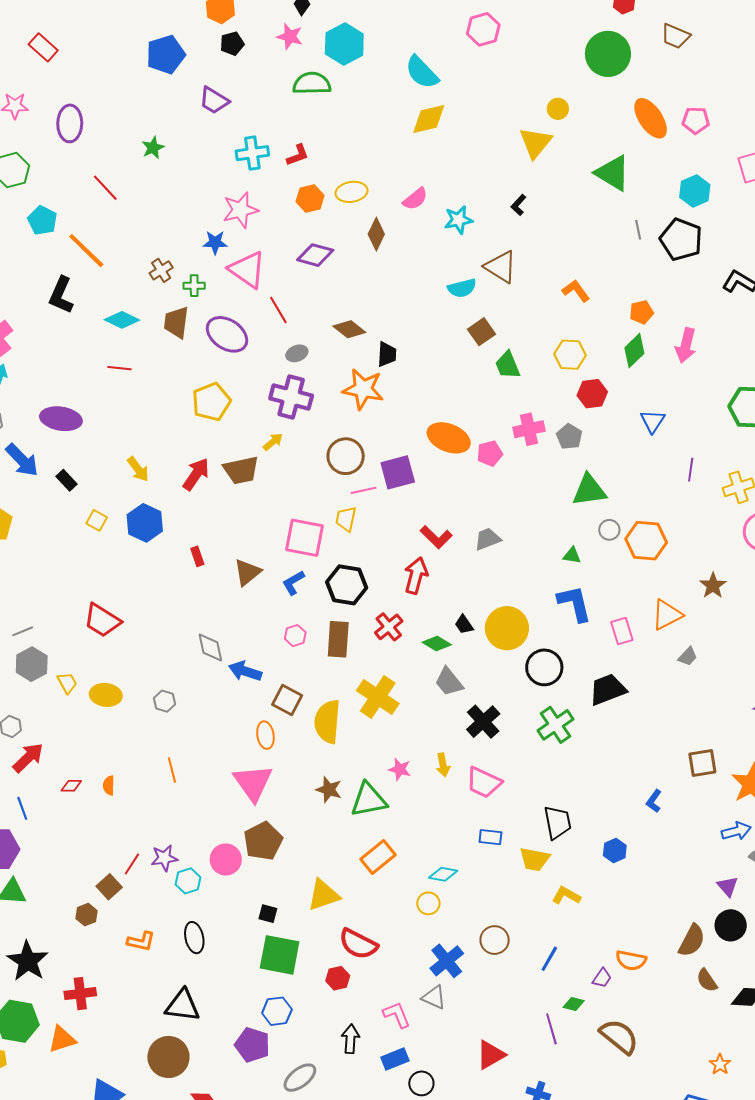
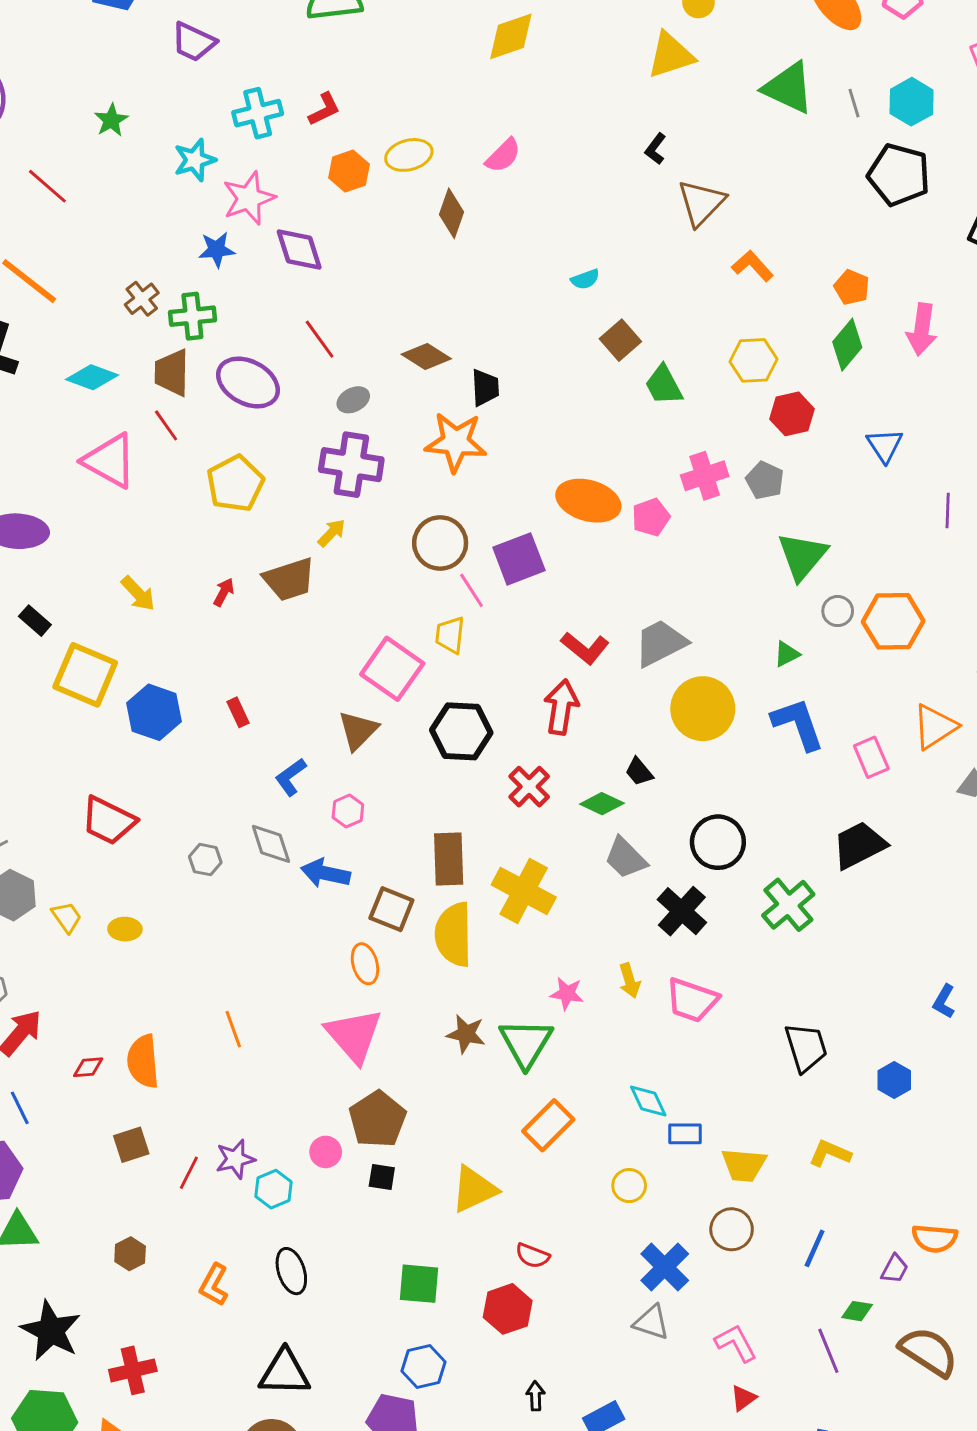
yellow triangle: (535, 143) -> (671, 55), turned 39
cyan star: (459, 220) -> (195, 160), moved
gray line: (638, 230) -> (854, 103), moved
purple diamond: (315, 255) -> (299, 250), moved, turned 63
brown triangle: (501, 267) -> (701, 203), moved, turned 48
pink triangle: (247, 270) -> (110, 461), moved
green cross: (194, 286) -> (192, 316), size x1.4
cyan semicircle: (462, 288) -> (585, 279), size x0.7
orange pentagon: (641, 312) -> (852, 287), turned -30
red line: (119, 368) -> (166, 425), moved, turned 55
red arrow: (196, 474) -> (224, 592), size x0.6
pink line: (364, 490) -> (472, 590), turned 75
green triangle: (589, 490) -> (802, 556), turned -36
yellow square: (97, 520) -> (85, 675), size x2.0
blue hexagon: (145, 523) -> (154, 712), moved
pink square: (304, 538) -> (392, 669), turned 30
gray trapezoid: (487, 539) -> (661, 643), size x1.4
green triangle: (572, 555) -> (787, 654), turned -30
brown triangle: (247, 572) -> (358, 730), moved
blue L-shape: (293, 583) -> (291, 777), moved
yellow circle: (507, 628) -> (703, 709), moved
pink hexagon: (295, 636) -> (348, 811), moved
brown rectangle: (338, 639) -> (449, 859), moved
black circle: (544, 667) -> (718, 842), moved
yellow ellipse: (106, 695) -> (125, 929), size x0.7
gray hexagon: (165, 701) -> (205, 860), moved
orange semicircle: (109, 785) -> (143, 1061), size x1.8
green triangle: (369, 800) -> (526, 1043), turned -42
blue rectangle: (490, 837) -> (685, 1134), moved
pink circle: (226, 859) -> (326, 1152), size x0.7
yellow trapezoid: (534, 859) -> (744, 1165), moved
cyan diamond: (443, 874) -> (648, 1101), moved, turned 60
brown square: (109, 887) -> (131, 1145), moved, turned 30
black square: (268, 914) -> (382, 1177), moved
orange L-shape: (141, 941) -> (214, 1285), turned 112
red semicircle: (358, 944) -> (533, 1256), size x0.6
green square: (280, 955) -> (419, 1284), size x0.7
red hexagon: (338, 978) -> (508, 1309), size x1.4
pink L-shape: (397, 1015) -> (736, 1343), moved
black arrow: (350, 1039) -> (536, 1396), size x0.7
red triangle: (491, 1055) -> (743, 1398), size x0.6

